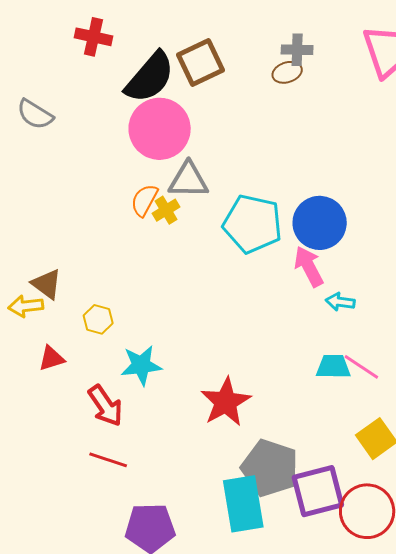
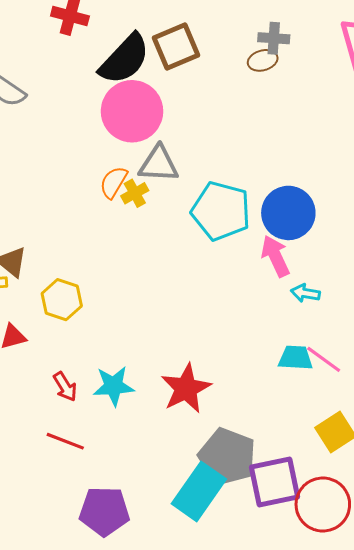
yellow hexagon: (98, 319) -> (62, 300), size x1.4
cyan star: (141, 365) -> (114, 386), moved
red arrow: (105, 406) -> (65, 387), size x0.7
cyan rectangle: (243, 504) -> (199, 491), turned 42

